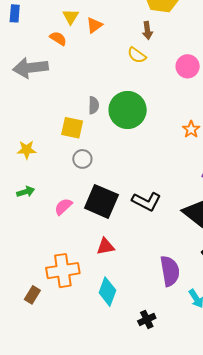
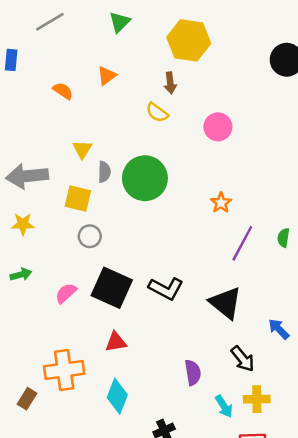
yellow triangle: (71, 17) -> (82, 149), moved
gray arrow: (30, 68) -> (27, 176), moved
purple semicircle: (170, 271) -> (193, 373), size x0.7

